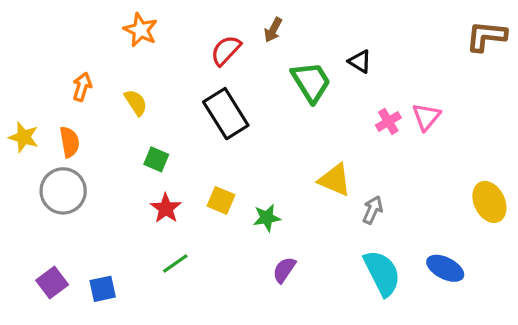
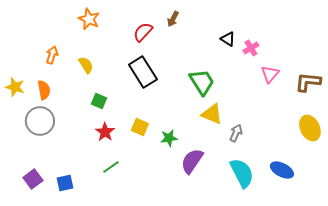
brown L-shape: (486, 36) -> (308, 82), moved
green trapezoid: (311, 82) -> (202, 82), moved
pink cross: (388, 121) -> (251, 48), moved
purple semicircle: (284, 270) -> (192, 161), moved, size x1.5

